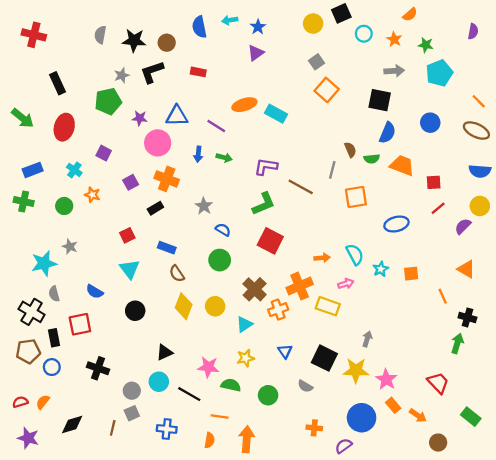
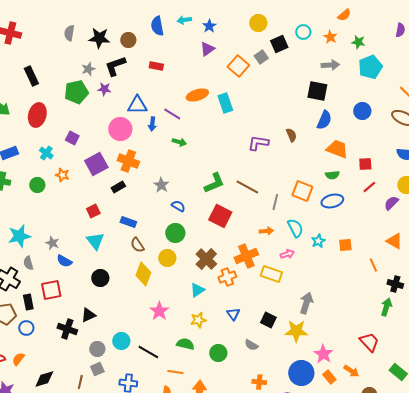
black square: (341, 13) -> (279, 44), moved
orange square: (327, 90) -> (238, 66), moved
cyan rectangle: (276, 114) -> (225, 103), turned 42
purple star: (140, 118) -> (104, 89), moved
blue arrow: (198, 154) -> (152, 124), moved
green semicircle: (372, 159) -> (332, 175), moved
purple L-shape: (266, 167) -> (258, 143), moved
gray line: (332, 170) -> (275, 202), moved
purple square: (131, 182) -> (96, 164), size x1.6
brown line: (301, 187) -> (247, 187), moved
orange square: (356, 197) -> (302, 191), moved, turned 30
gray star: (70, 247) -> (52, 243), moved
yellow circle: (215, 306) -> (167, 258), moved
gray arrow: (367, 339) -> (306, 303), size x1.5
black triangle: (164, 352) -> (88, 315), moved
black square: (324, 358) -> (268, 320), size x0.7
pink star: (208, 367) -> (159, 311), moved, turned 30
pink star: (386, 379) -> (323, 354), moved
orange rectangle: (393, 405) -> (329, 377), moved

